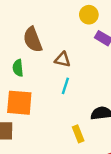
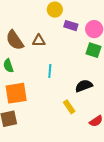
brown triangle: (63, 60) -> (39, 41), moved

